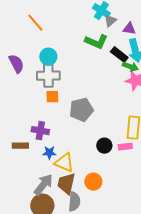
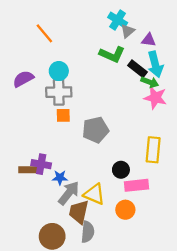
purple semicircle: (16, 64) -> (23, 79), turned -90
purple cross: (40, 131) -> (41, 164), moved
pink rectangle: (125, 147) -> (136, 185), moved, size x1.5
yellow triangle: (64, 163) -> (94, 194), moved
orange circle: (93, 182) -> (125, 210), moved
gray arrow: (43, 185) -> (69, 193), moved

